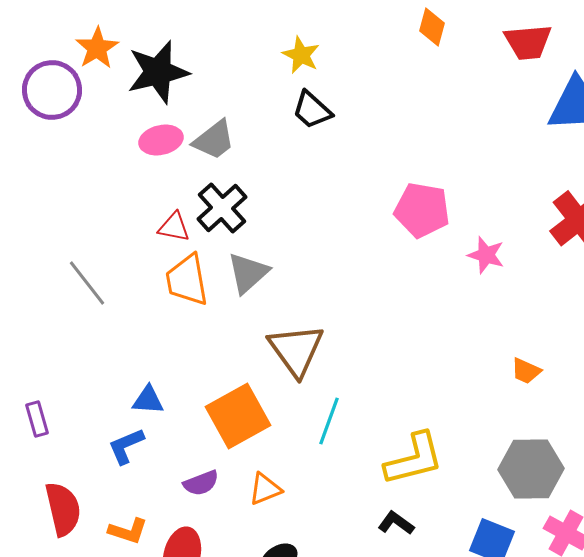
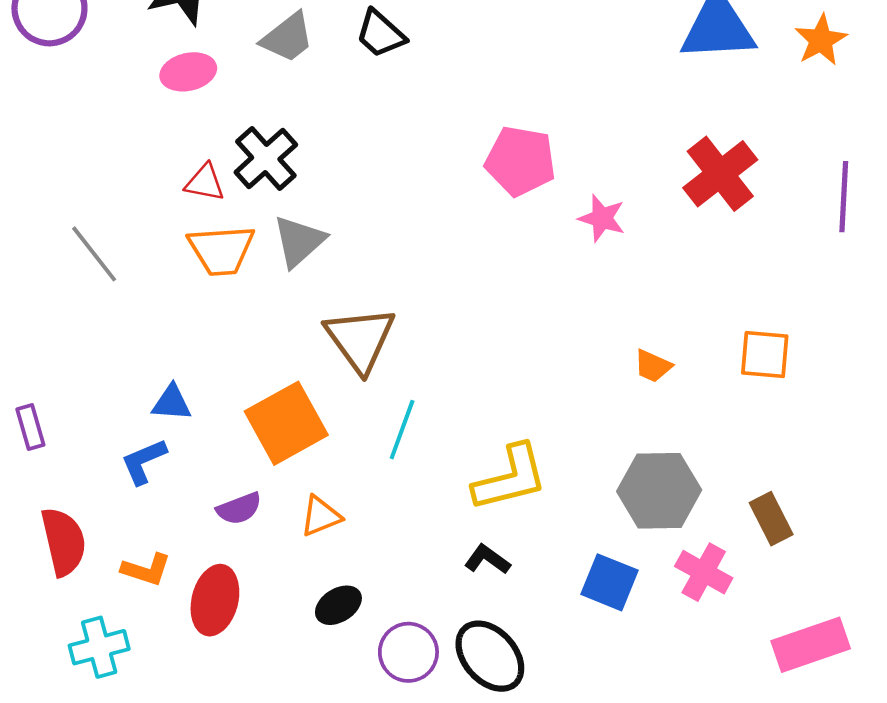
gray trapezoid: (214, 140) -> (288, 38), moved
orange trapezoid: (187, 280) -> (221, 250), turned -84

